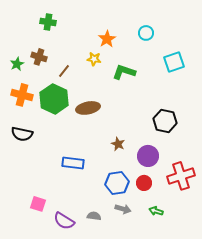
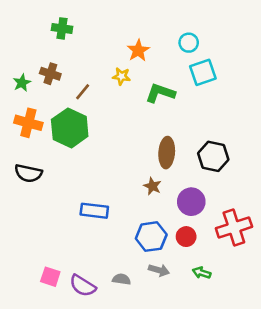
cyan square: (174, 62) -> (203, 72), moved
brown ellipse: (88, 108) -> (167, 153), moved, turned -75
pink square: (38, 204) -> (50, 277), moved

